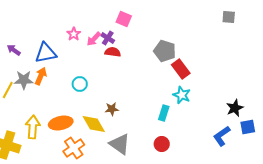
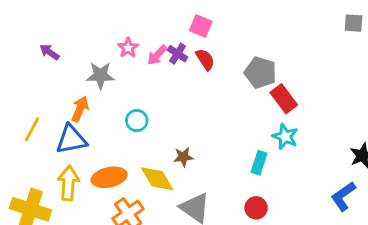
purple arrow: (14, 50) -> (49, 52), moved
red semicircle: (113, 52) -> (205, 59), moved, turned 49
blue triangle: (46, 53) -> (71, 139), moved
gray star: (24, 80) -> (100, 75), moved

